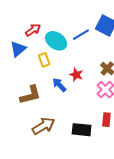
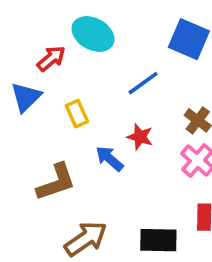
blue line: (81, 35) -> (143, 83), moved
cyan ellipse: (56, 41) -> (93, 34), moved

